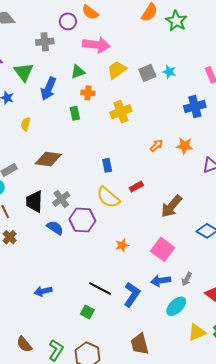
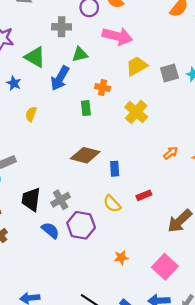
green triangle: (24, 72) -> (35, 57), turned -30
green triangle: (78, 72) -> (80, 54), moved
yellow cross: (121, 112) -> (136, 112), turned -35
brown diamond: (48, 159) -> (85, 155), moved
yellow semicircle: (108, 197) -> (112, 204), size x0.7

